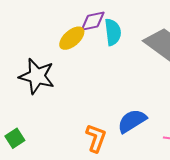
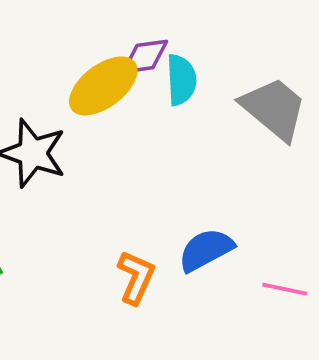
yellow ellipse: (72, 38) -> (103, 86), size x1.4

